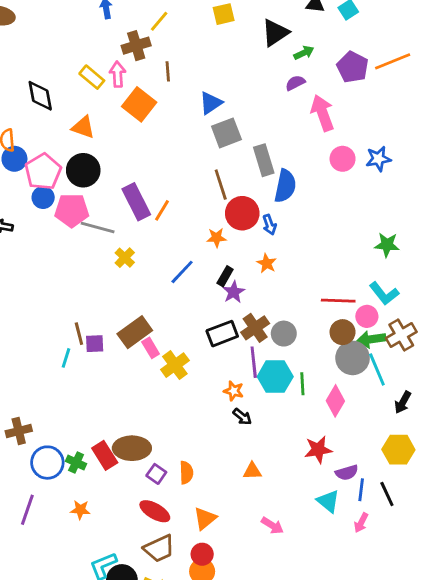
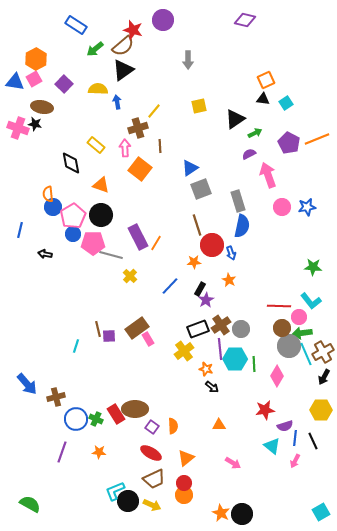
yellow rectangle: (92, 77) -> (96, 145), moved
gray rectangle: (264, 160) -> (238, 201), moved
brown cross: (401, 335) -> (323, 352), moved
cyan line: (66, 358) -> (76, 346), moved
yellow cross: (175, 365) -> (184, 351), moved

